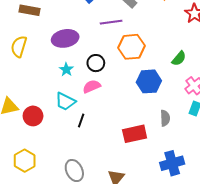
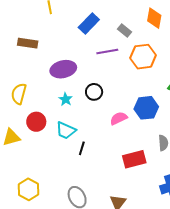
yellow semicircle: (19, 46) -> (19, 94), moved
orange hexagon: (131, 47) -> (143, 57), moved
pink semicircle: (92, 86) -> (119, 118), moved
red circle: (33, 116) -> (36, 122), moved

